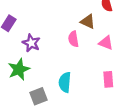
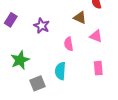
pink semicircle: (73, 39) -> (69, 44), moved
purple star: (31, 43) -> (42, 26), moved

